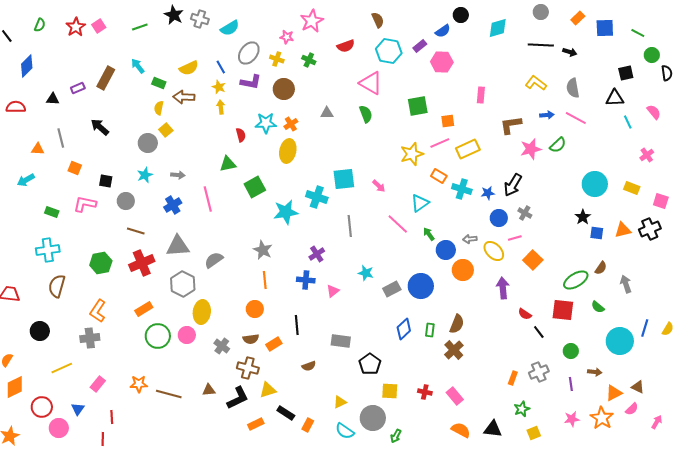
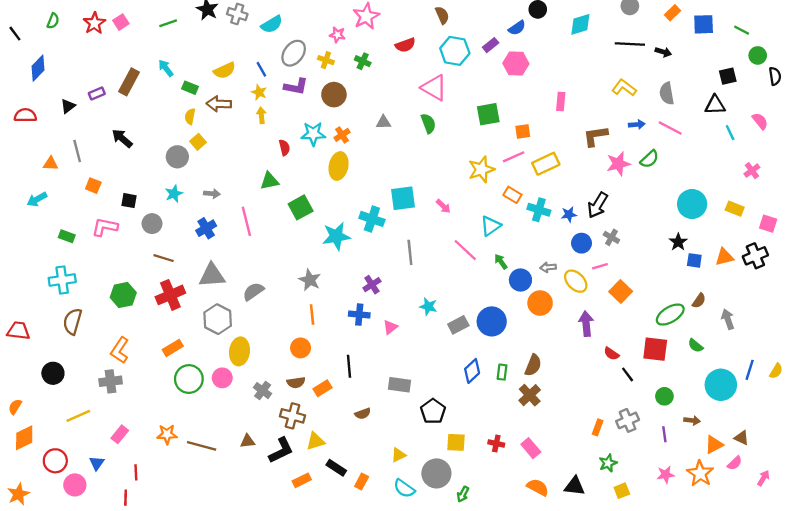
black triangle: (53, 99) -> (68, 106), turned -40

